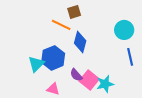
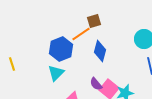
orange line: (61, 25) -> (81, 34), turned -60
blue hexagon: (53, 58) -> (61, 49), moved

